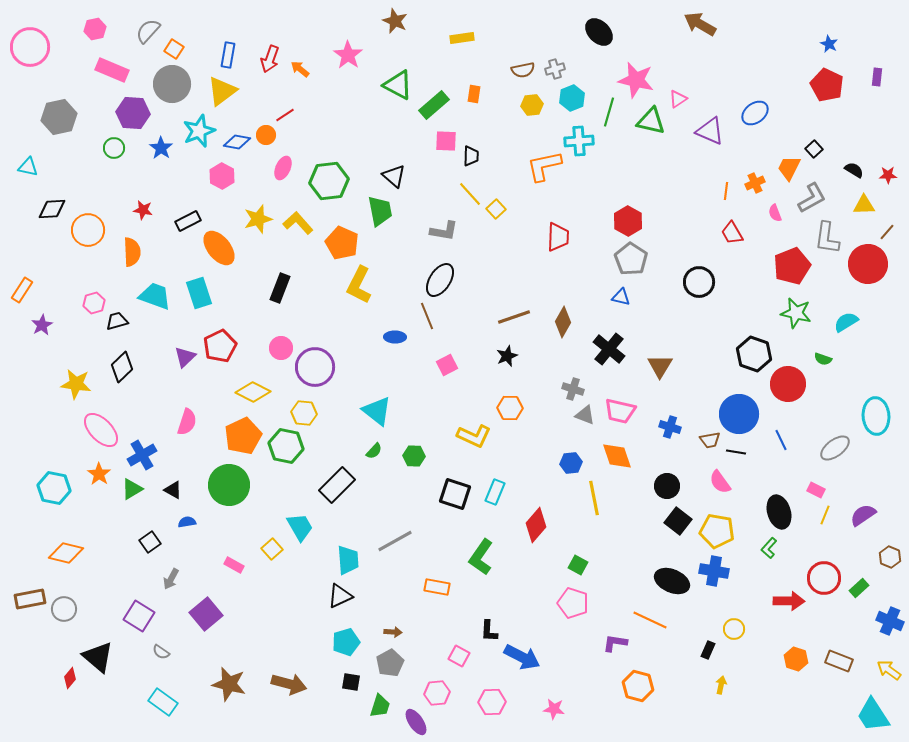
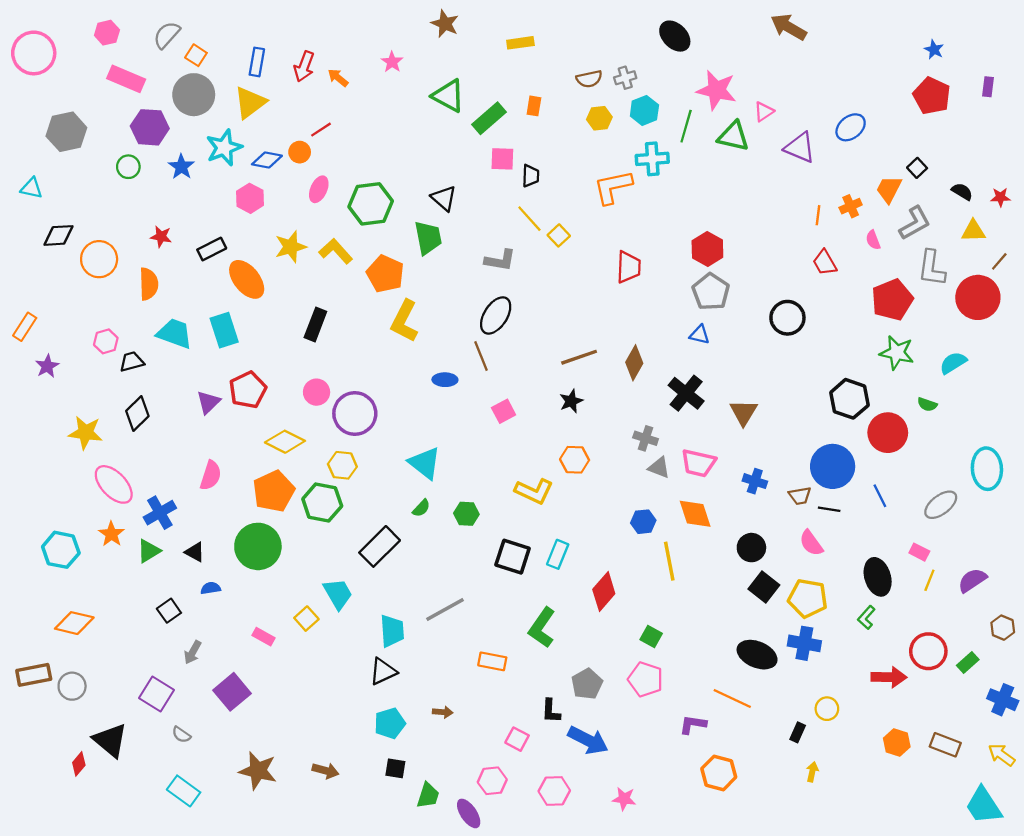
pink star: (348, 55) -> (392, 62), size x0.7
gray pentagon: (390, 663) -> (587, 684), moved
brown arrow: (289, 684) -> (326, 771), size x0.7

